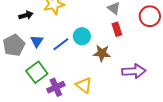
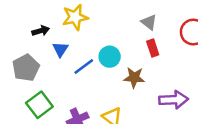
blue triangle: (37, 41) -> (60, 49), moved
green square: (37, 72) -> (39, 105), moved

